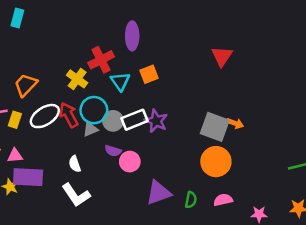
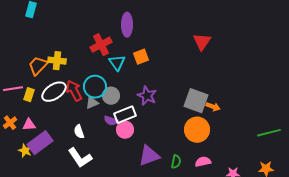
yellow cross: (77, 79) -> (57, 61), moved, turned -30
white rectangle: (135, 120) -> (125, 115), moved
orange arrow: (235, 123) -> (213, 107), moved
purple rectangle: (28, 177) -> (40, 143), turned -40

